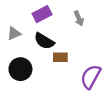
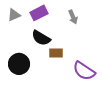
gray triangle: (14, 33) -> (14, 15), moved
purple semicircle: (91, 77) -> (84, 71), turned -85

